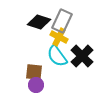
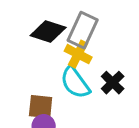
black cross: (82, 56) -> (113, 83), size x0.7

